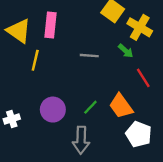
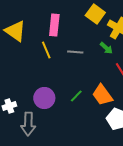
pink rectangle: (50, 25) -> (54, 25), moved
yellow line: (35, 60) -> (46, 50), moved, turned -36
gray arrow: (81, 140) -> (28, 124), moved

